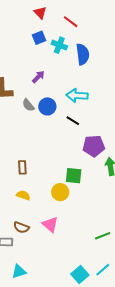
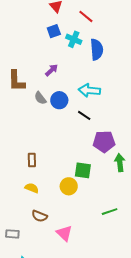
pink triangle: (50, 224) -> (64, 233), moved
brown semicircle: (21, 227) -> (39, 216), moved
green line: (103, 236) -> (110, 212), moved

